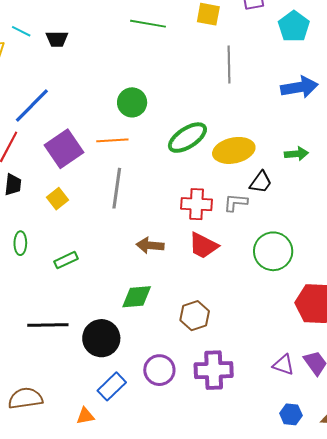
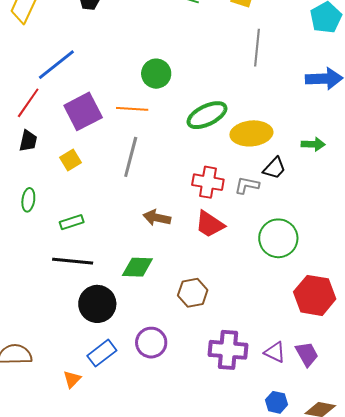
black line: (48, 325) -> (73, 261), moved
purple cross: (214, 370) -> (228, 350), moved
orange triangle: (85, 416) -> (72, 379), turned -42

